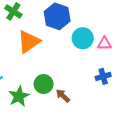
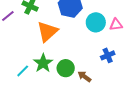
blue cross: (103, 76) -> (108, 55), moved
green star: (19, 96) -> (43, 63), moved

